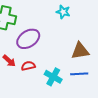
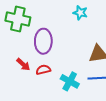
purple ellipse: (28, 39) -> (43, 41), turned -55

